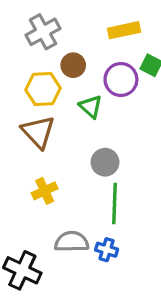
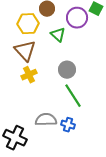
yellow cross: (45, 191) -> (29, 75), moved
green line: (115, 204) -> (73, 96), turned -35

